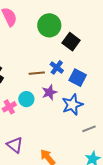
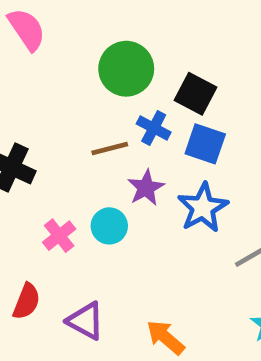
green circle: (49, 25) -> (126, 69), moved
black square: (71, 42) -> (196, 94), moved
cyan circle: (26, 99) -> (109, 226), moved

